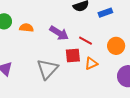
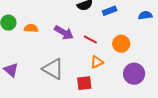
red square: (73, 56) -> (84, 83), moved
gray triangle: (47, 69) -> (53, 69), turned -40

